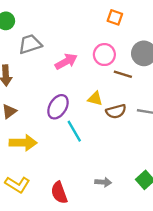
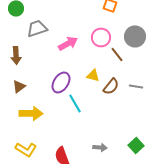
brown line: (123, 74) -> (117, 54), turned 35
brown semicircle: (116, 111) -> (111, 86), turned -36

